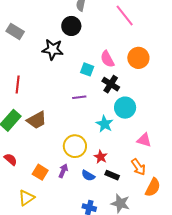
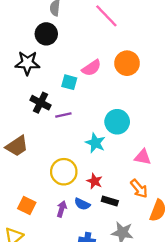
pink semicircle: (107, 59) -> (91, 68), turned -90
black cross: (111, 84) -> (41, 103), moved
purple arrow: (63, 171) -> (62, 209), moved

